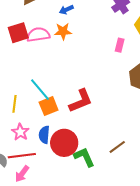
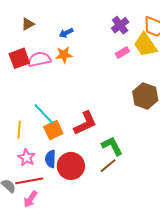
pink rectangle: (120, 45) -> (122, 53), moved, turned 48
brown line: (117, 147) -> (108, 166), moved
green L-shape: (84, 157) -> (112, 146), moved

